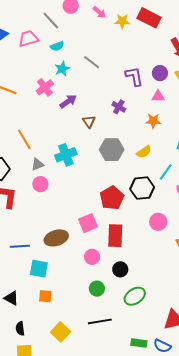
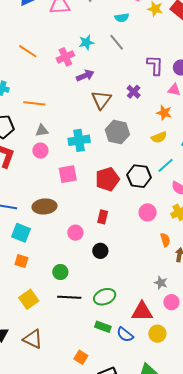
cyan semicircle: (57, 46) -> (122, 18), moved
brown triangle: (89, 122) -> (101, 100), size x1.5
orange line: (24, 139) -> (34, 103), turned -65
yellow semicircle: (144, 152) -> (159, 137), moved
cyan cross: (66, 155) -> (79, 140), moved
pink square: (88, 223) -> (68, 174), moved
red rectangle: (115, 236) -> (103, 217), size x0.6
green circle: (97, 289) -> (60, 272), moved
green ellipse: (135, 296) -> (105, 297), moved

